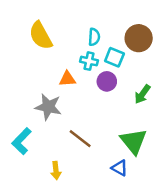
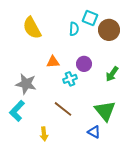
cyan square: (114, 57) -> (90, 18), moved
cyan cross: (89, 61) -> (70, 79), moved, turned -32
gray star: (48, 107) -> (26, 84), moved

